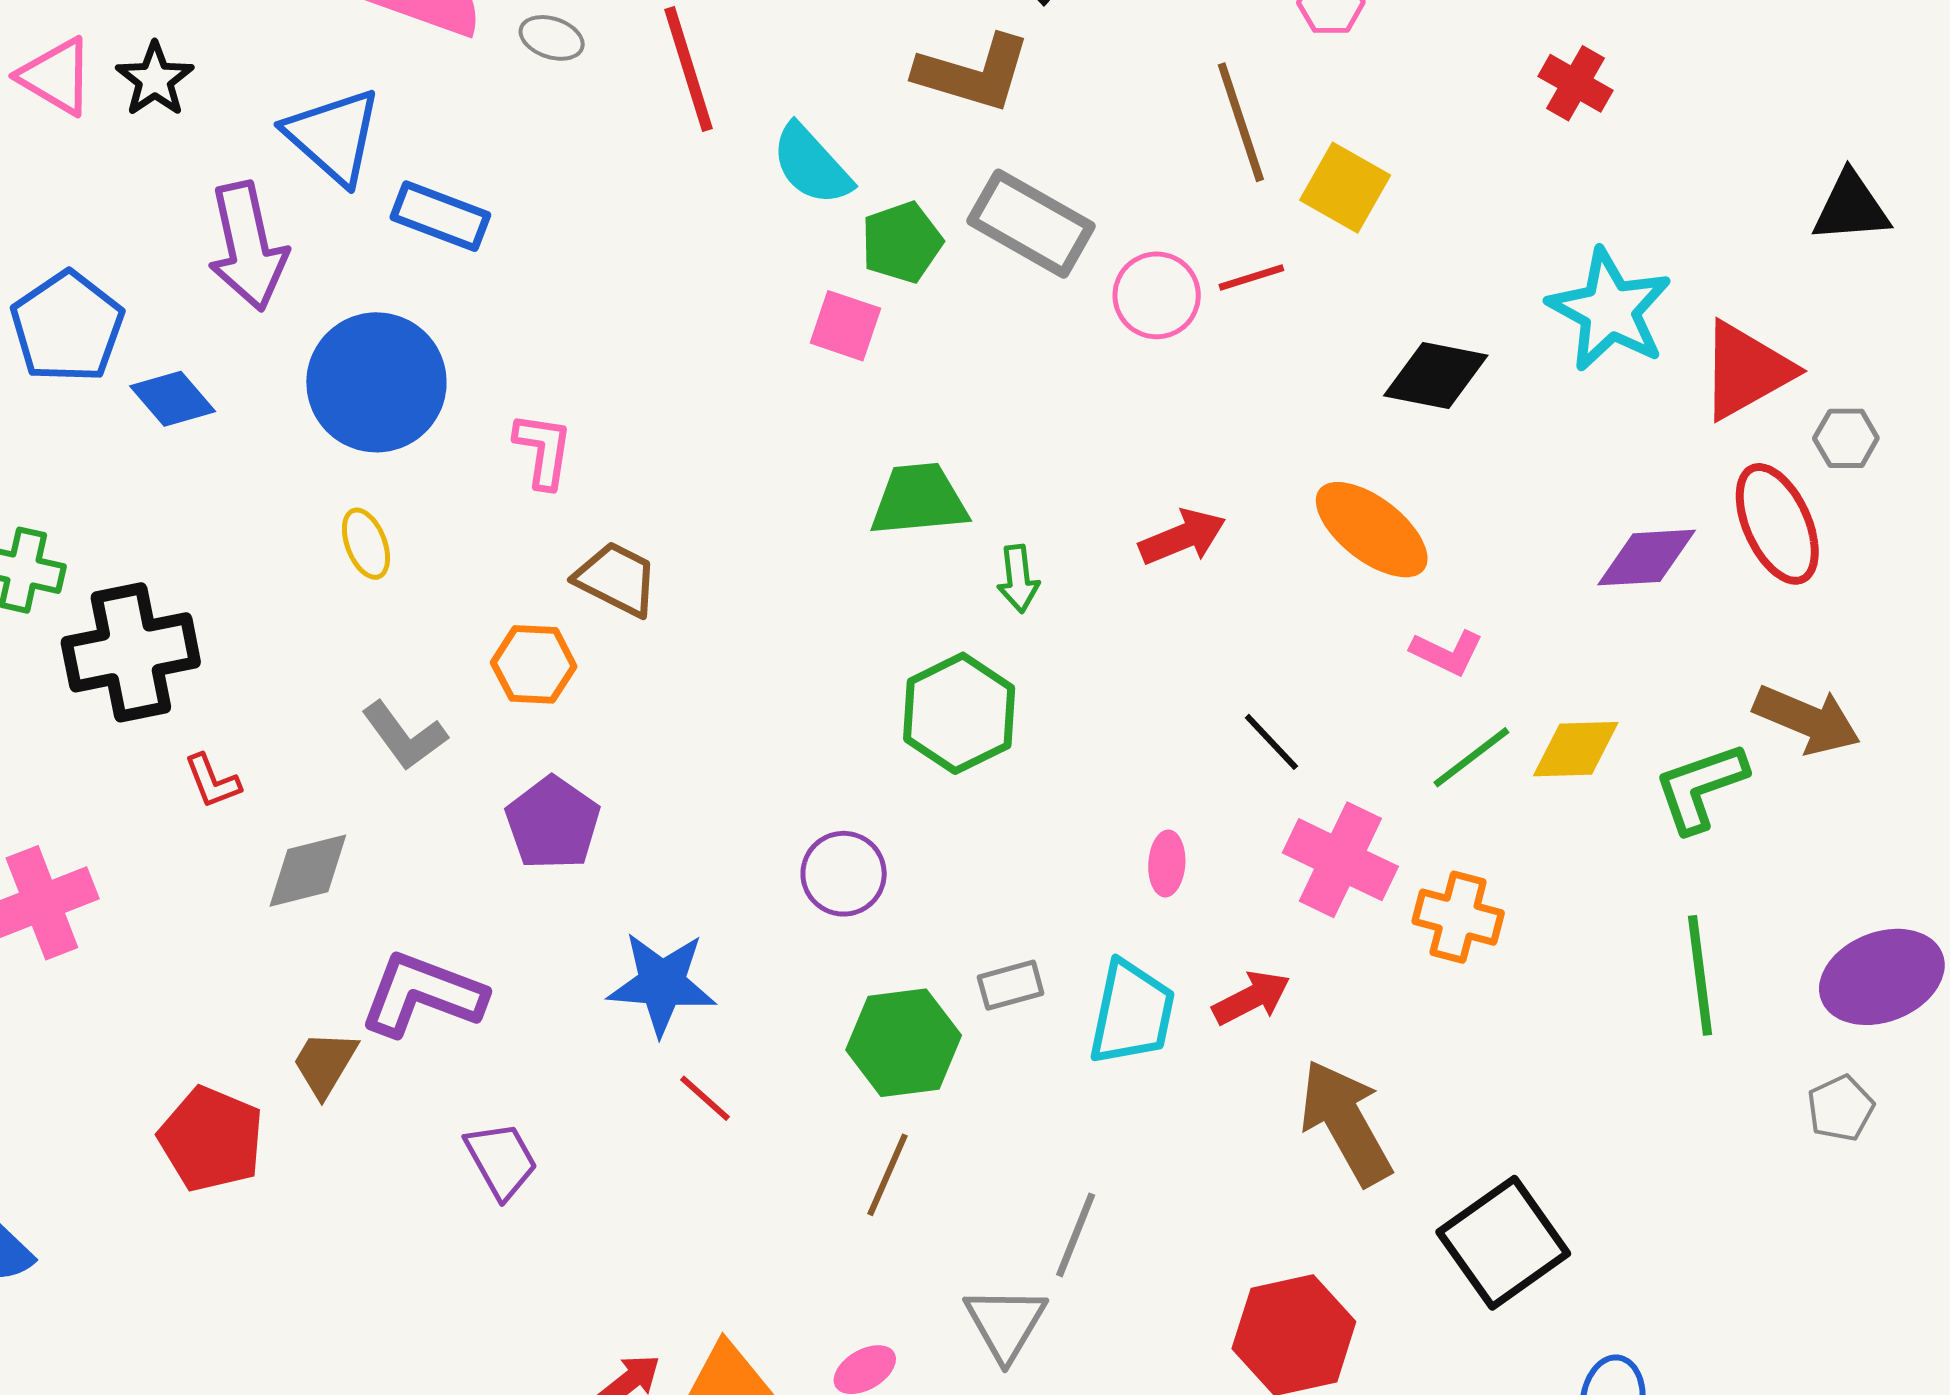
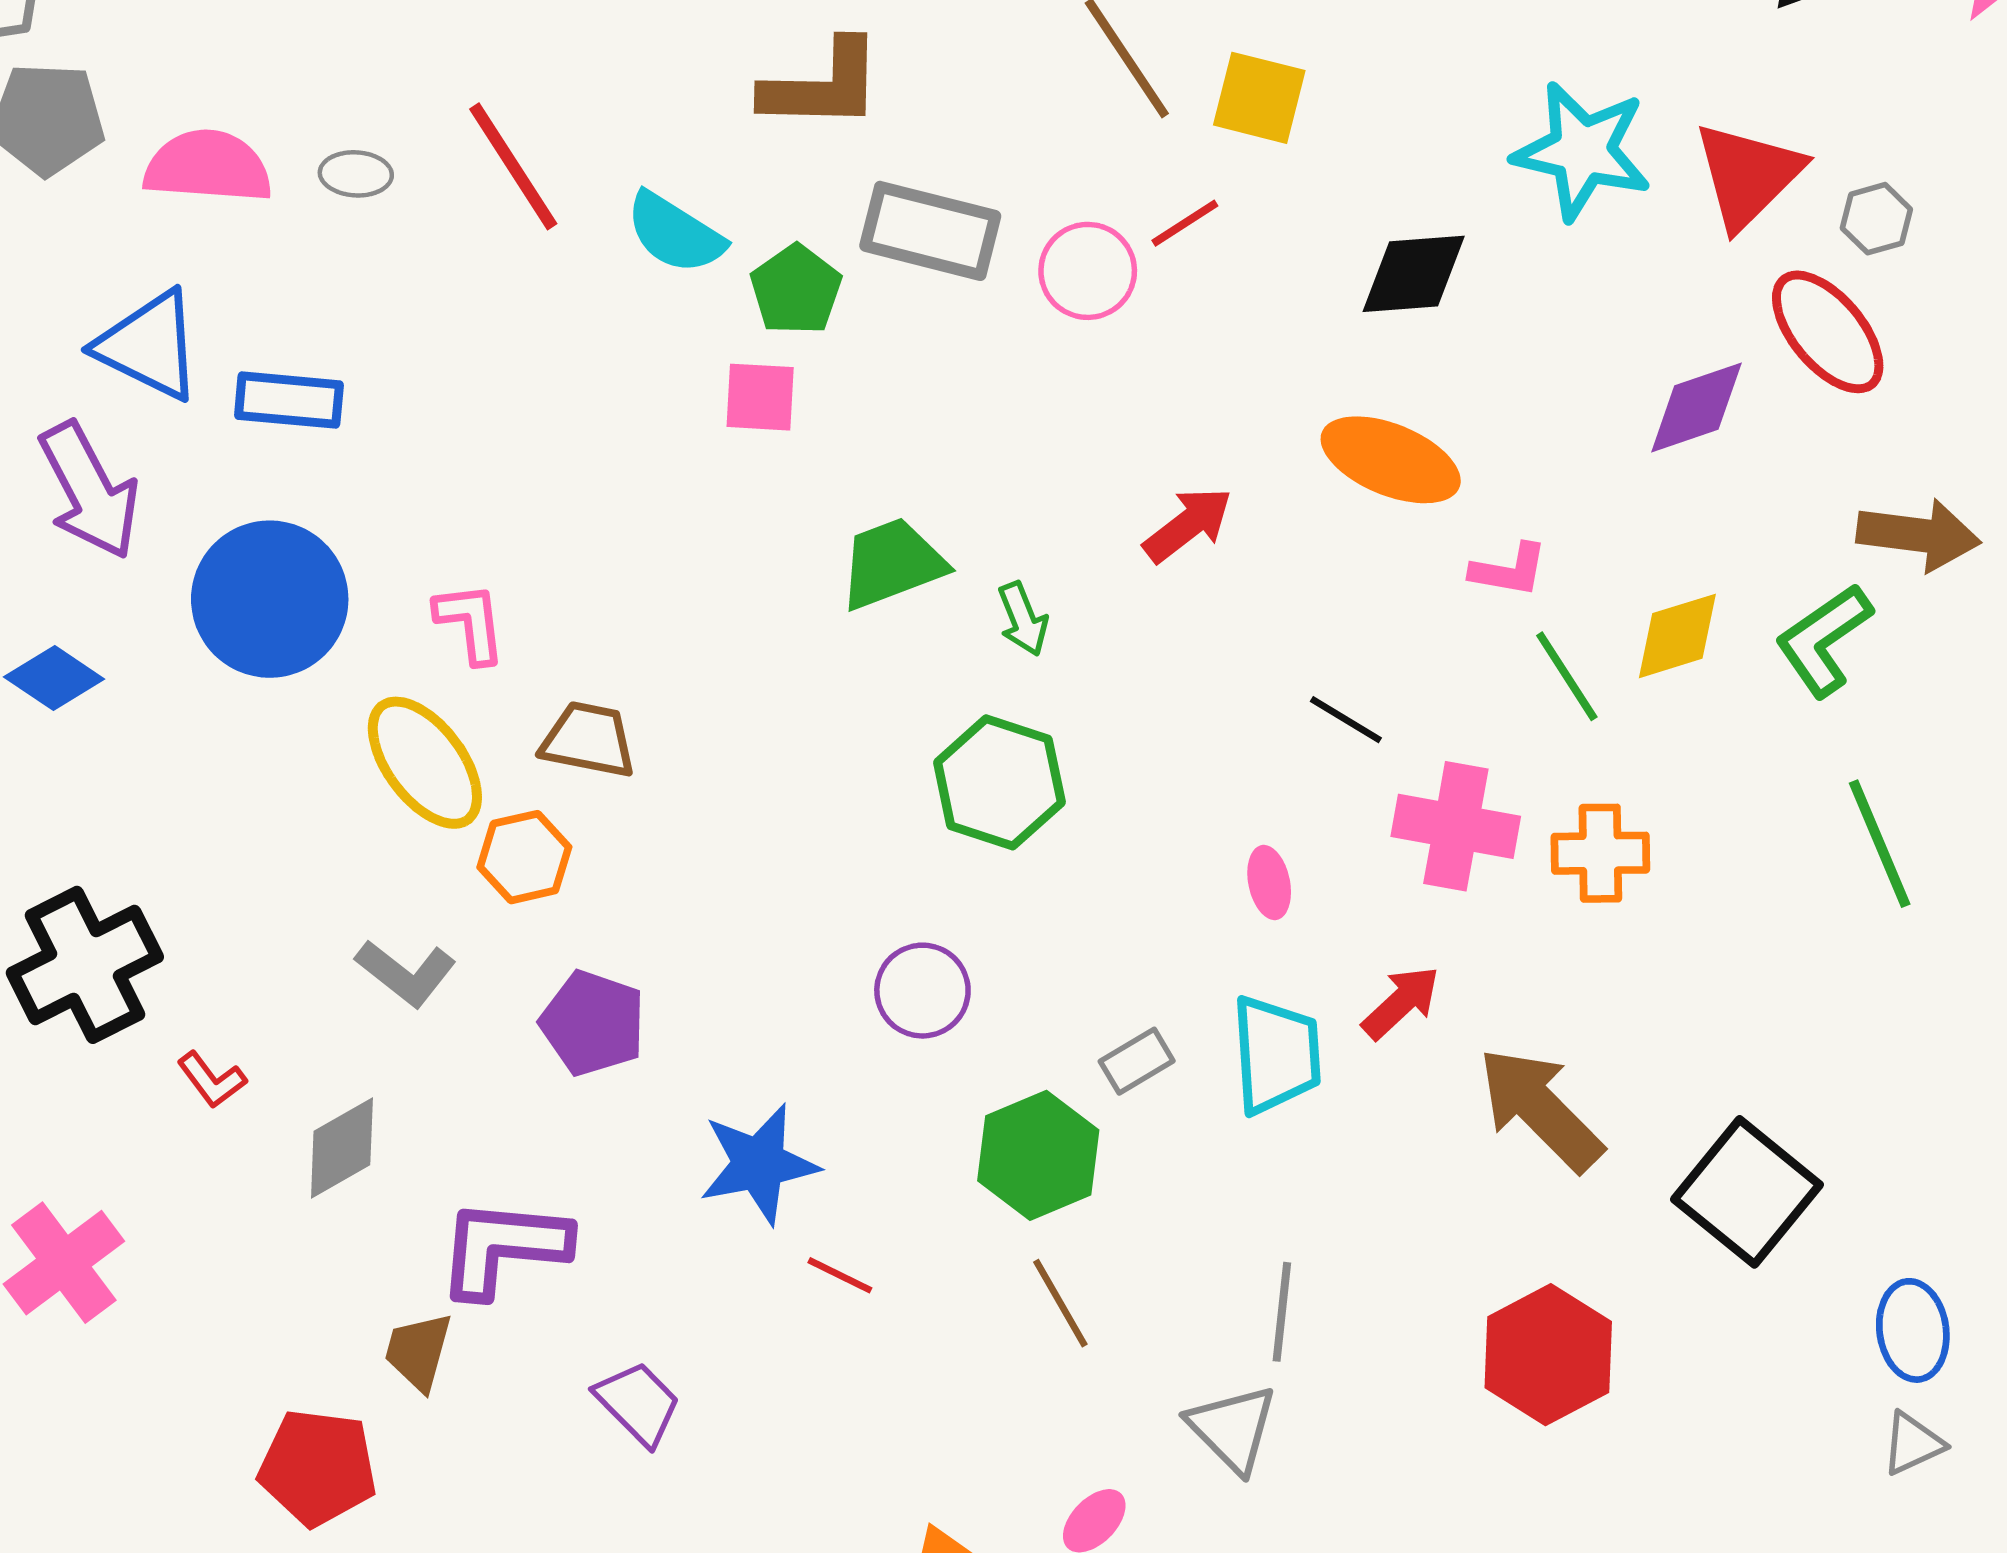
yellow ellipse: (366, 544) -> (425, 763), moved, size x1.8
green line: (1471, 757) -> (1567, 676), turned -70
brown line: (888, 1175) -> (1060, 1303), turned -38

